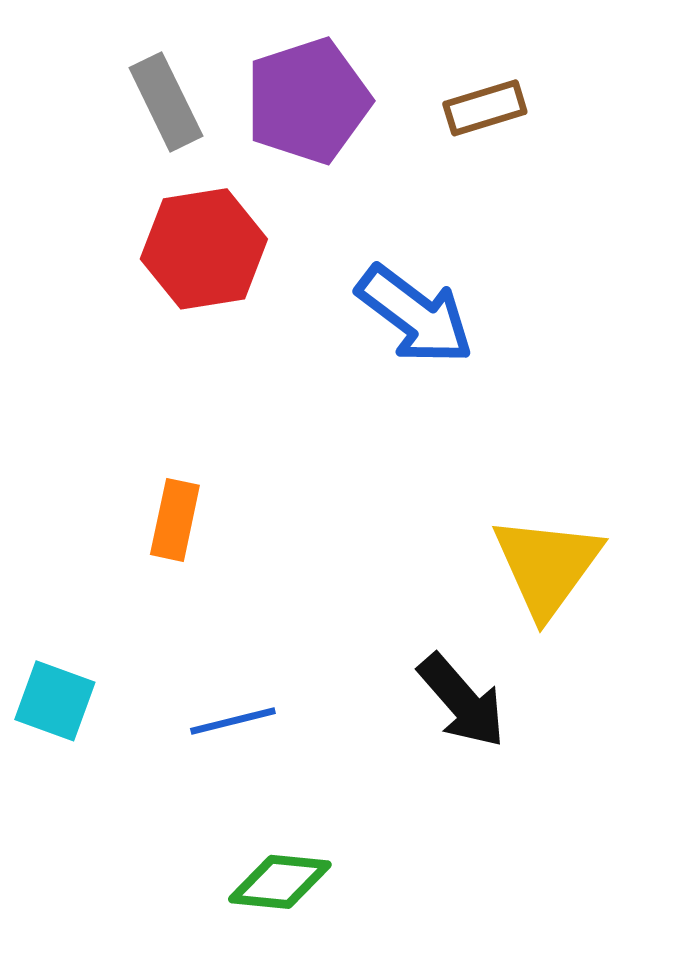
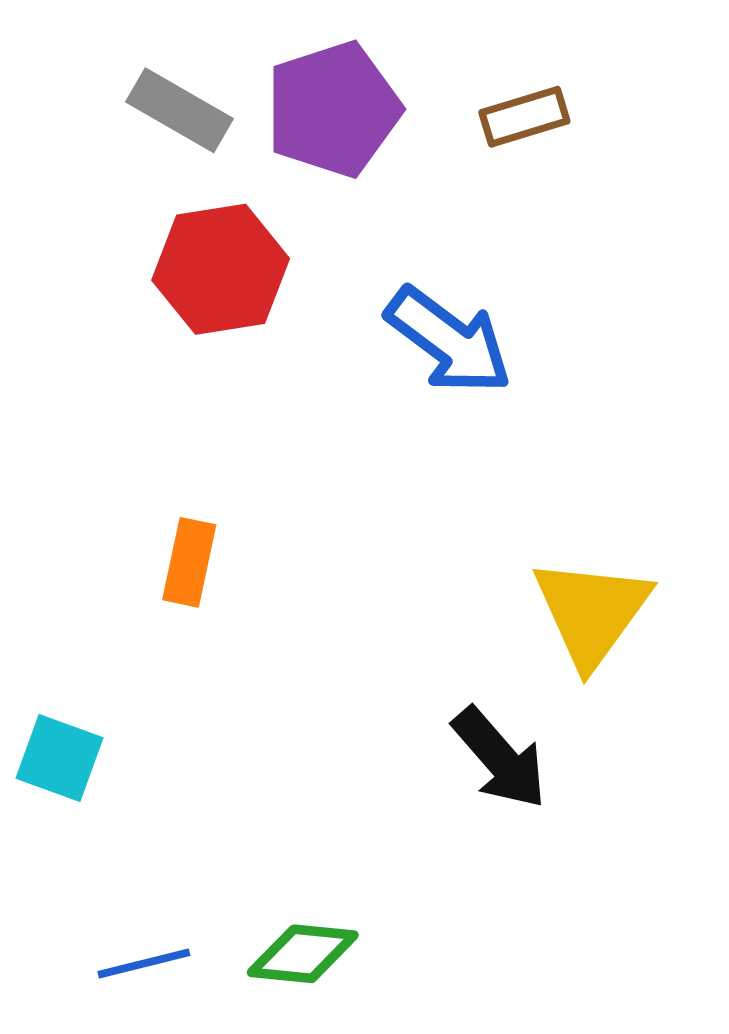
gray rectangle: (166, 102) -> (180, 110), turned -34
blue line: (233, 721) -> (144, 964), moved

